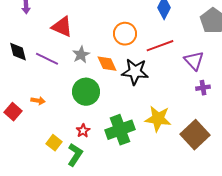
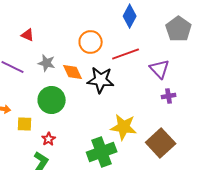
red triangle: (62, 27) -> (28, 35), size x0.6
gray star: (81, 55) -> (47, 63), turned -30
green cross: (120, 130) -> (102, 152), moved
yellow square: (54, 143) -> (25, 124), moved, turned -35

